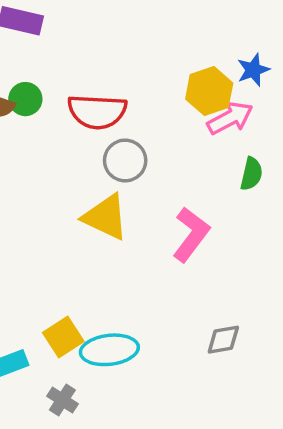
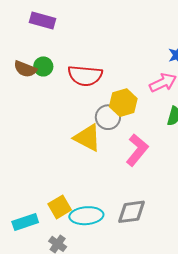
yellow hexagon: (209, 91) -> (123, 103), moved
gray circle: (125, 160) -> (108, 117), moved
gray diamond: (223, 340) -> (132, 212), moved, size x1.4

